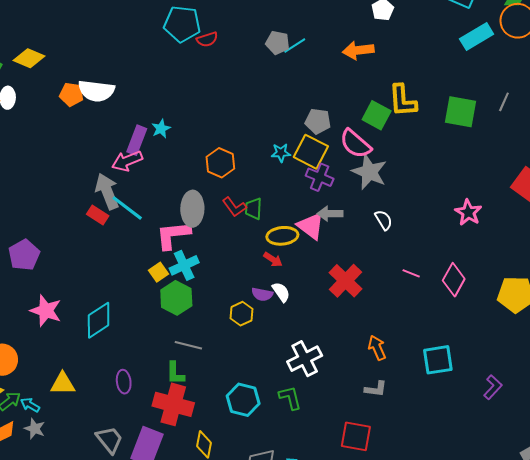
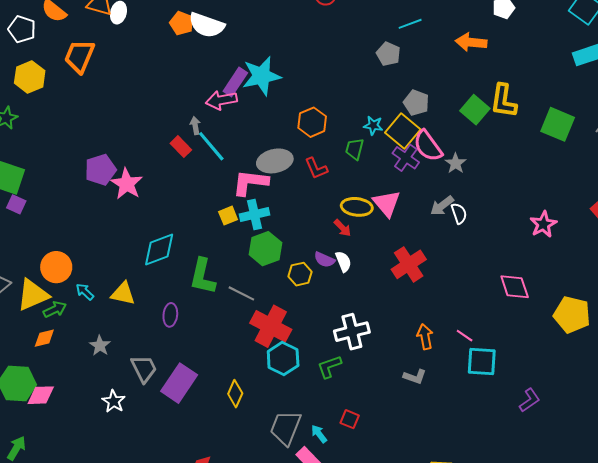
gray pentagon: (278, 43) -> (388, 54), moved
cyan star: (161, 129) -> (262, 76), size x2.0
pink semicircle: (355, 144) -> (428, 146), moved
gray star: (369, 172) -> (456, 163), size x0.6
gray arrow: (107, 191) -> (195, 126), size x0.5
gray ellipse: (192, 209) -> (275, 161), turned 64
green trapezoid: (254, 209) -> (355, 149), moved
gray arrow: (330, 214) -> (442, 206), moved, turned -50
pink line: (411, 273) -> (465, 336), moved
pink diamond: (454, 280) -> (515, 287), turned -60
green hexagon: (176, 298) -> (265, 249), moved
pink star: (46, 311) -> (127, 184), moved
green L-shape: (175, 373) -> (203, 276), moved, size x1.5
yellow triangle: (63, 384) -> (123, 294), moved
green L-shape: (290, 398) -> (329, 367), turned -108
red cross: (173, 404) -> (271, 326), moved
cyan arrow: (30, 405) -> (85, 292), moved
gray star: (35, 429) -> (100, 346), moved
red square: (356, 436) -> (350, 419), moved, size x0.6

